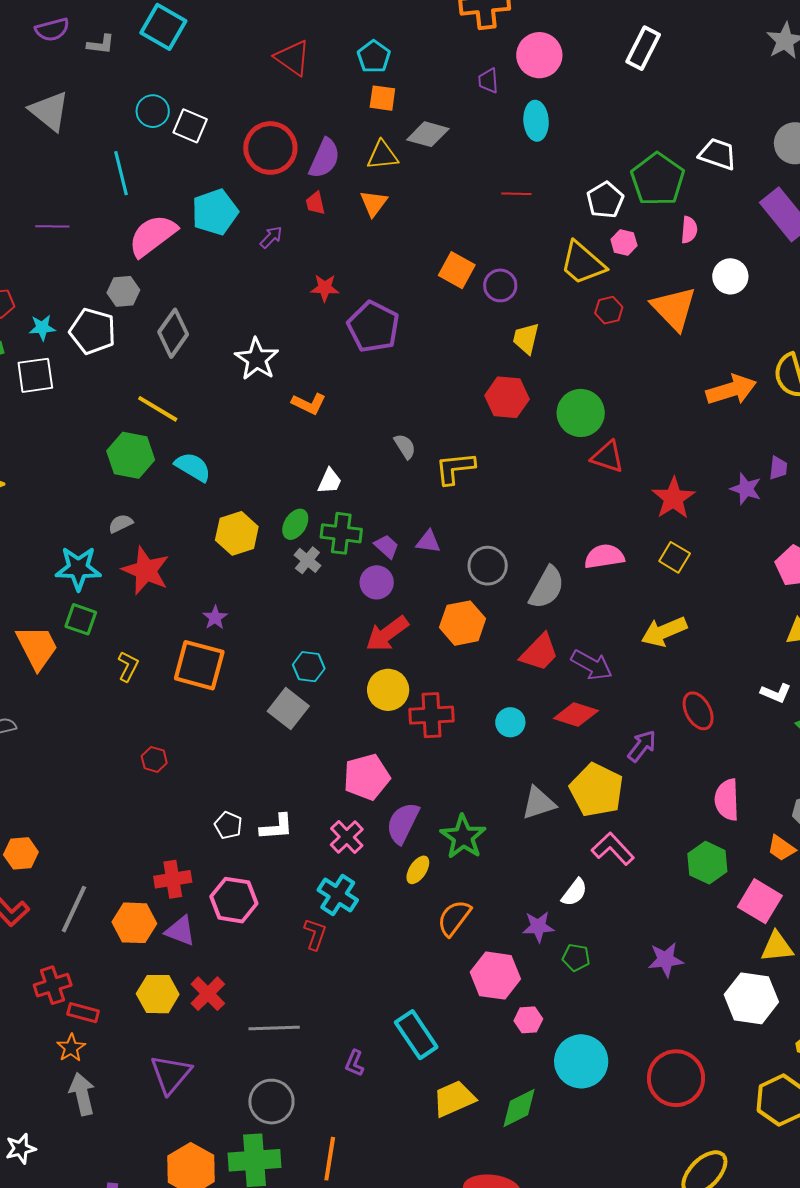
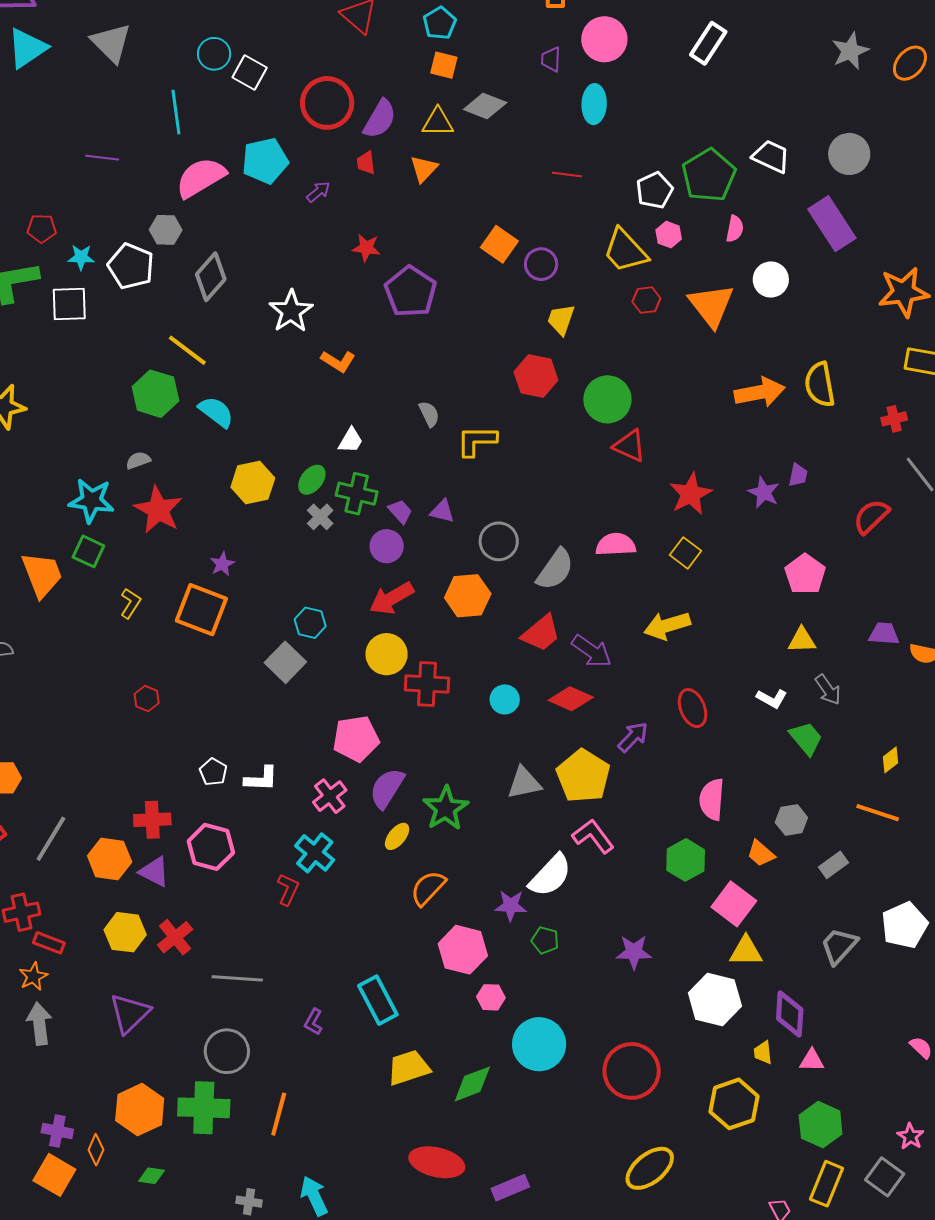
white semicircle: (574, 892) -> (550, 875), size x1.6

